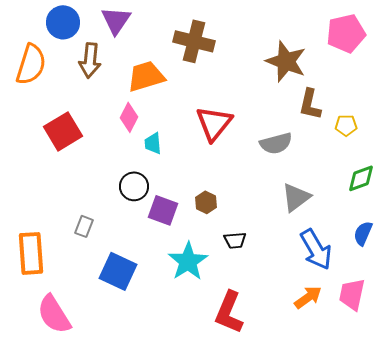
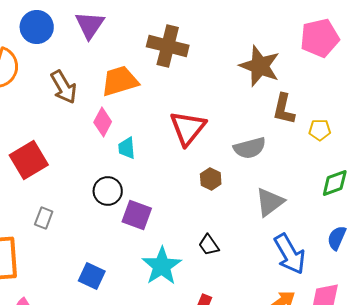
brown arrow: (90, 60) -> (64, 87), moved, turned -36
red square: (63, 131) -> (29, 160), moved
brown hexagon: (206, 202) -> (211, 179), moved
gray rectangle: (84, 226) -> (44, 218), moved
black trapezoid: (235, 240) -> (209, 245), turned 60
blue square: (118, 271) -> (92, 276), size x0.7

